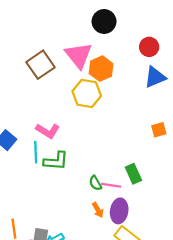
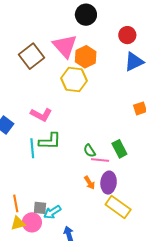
cyan line: (36, 152) -> (32, 148), moved
green semicircle: (95, 183) -> (90, 151), moved

